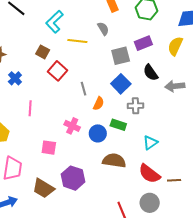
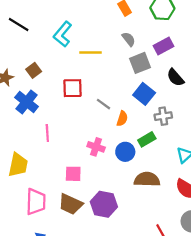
gray semicircle: (103, 29) -> (129, 39), moved
brown square: (43, 52) -> (34, 70), moved, turned 32
red square: (58, 71) -> (73, 88), turned -36
blue cross: (15, 78) -> (27, 102), size x1.5
gray line: (83, 89) -> (104, 104), turned -32
green rectangle: (118, 125) -> (147, 139), turned -42
brown trapezoid: (43, 188) -> (70, 204), moved

